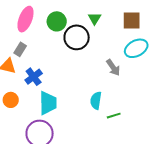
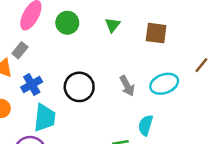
black circle: (77, 37) -> (79, 87), moved
cyan ellipse: (136, 48) -> (164, 84), moved
cyan semicircle: (96, 100) -> (146, 125), moved

